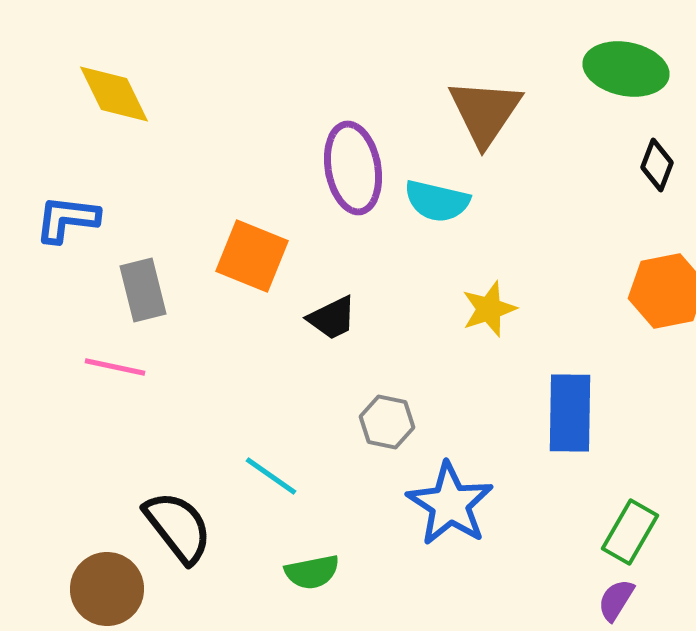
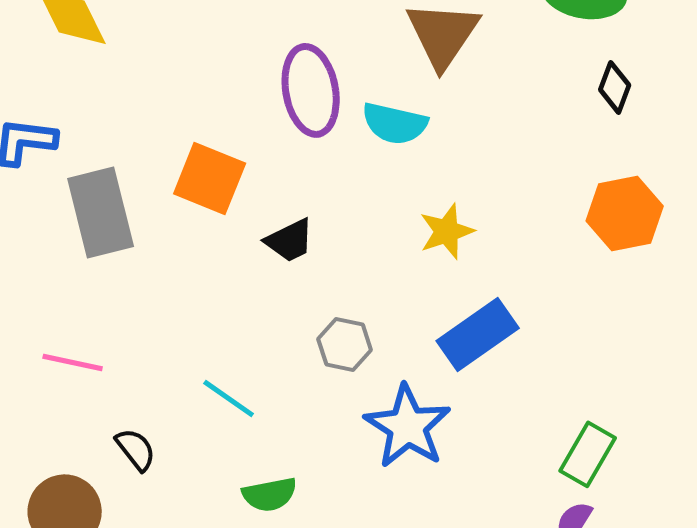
gray rectangle: (143, 290) -> (101, 212), size x1.4
pink line: (115, 367) -> (73, 362), moved
blue rectangle: (570, 413) -> (478, 334), moved, turned 54
black semicircle: (178, 527) -> (136, 449), size x0.6

